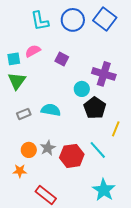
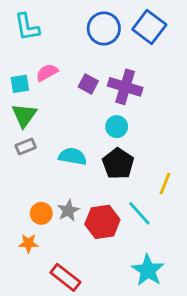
cyan L-shape: (40, 21) -> (27, 27), moved
purple cross: (104, 74) -> (125, 87), moved
black pentagon: (95, 108) -> (118, 164), moved
gray rectangle: (24, 114) -> (26, 147), moved

